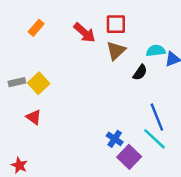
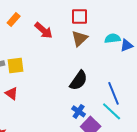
red arrow: (85, 33) -> (44, 30), moved
black semicircle: (140, 72) -> (79, 80), moved, size x1.5
yellow square: (39, 83) -> (16, 65), turned 36

